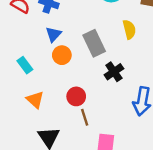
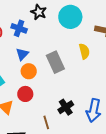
black cross: (114, 72) -> (66, 107), moved
red circle: (76, 96) -> (25, 94), moved

